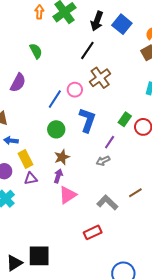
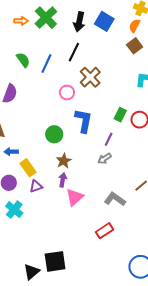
orange arrow: (39, 12) -> (21, 21), turned 96
blue line: (55, 99) -> (46, 64), moved

